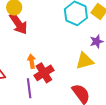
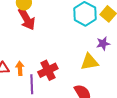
orange arrow: (32, 61) -> (20, 68), moved

